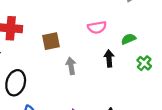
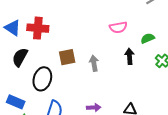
brown square: (51, 41) -> (67, 57), moved

